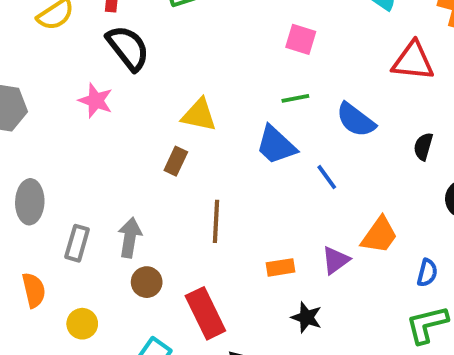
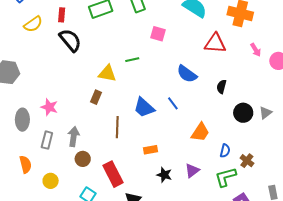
green line: (295, 98) -> (132, 60), moved
pink star: (96, 101) -> (49, 107), moved
blue trapezoid: (276, 145) -> (144, 108), moved
purple triangle: (336, 260) -> (192, 170), moved

